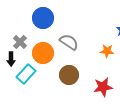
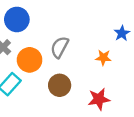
blue circle: (43, 18) -> (17, 19), moved
gray semicircle: (69, 42) -> (60, 47), turned -96

